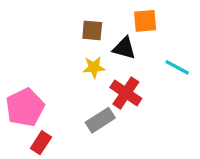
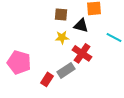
pink pentagon: (25, 107) -> (19, 62), turned -30
red rectangle: (41, 143) -> (47, 79), moved

